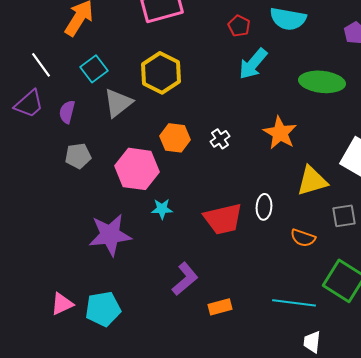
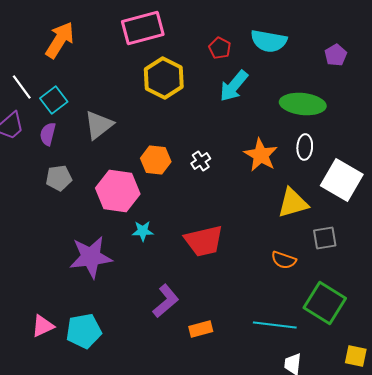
cyan square: (94, 69) -> (54, 100), moved
yellow hexagon: (161, 73) -> (164, 78), moved
white ellipse: (264, 207) -> (305, 147), moved

